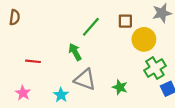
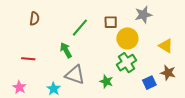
brown semicircle: (15, 17) -> (34, 19), moved
green cross: (155, 68) -> (126, 63), moved

